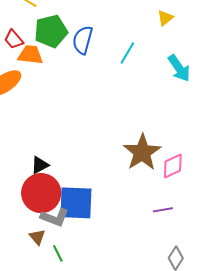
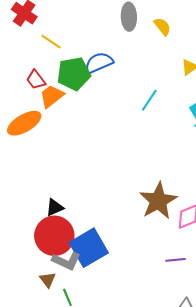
blue semicircle: (83, 40) -> (99, 63), moved, turned 48
orange trapezoid: (30, 55) -> (52, 96), turned -48
blue square: (76, 203) -> (89, 248), turned -36

